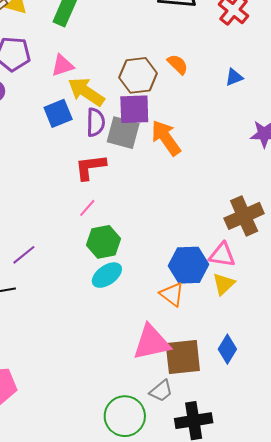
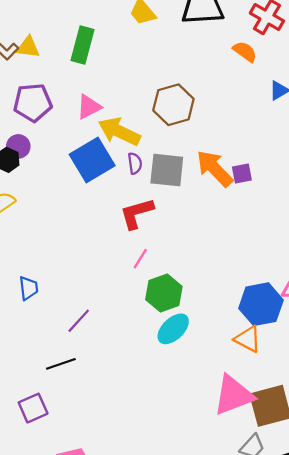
orange semicircle: (178, 64) -> (245, 52), moved
purple square: (134, 109) -> (242, 173), moved, size x0.6
blue square: (58, 113) -> (92, 160), size x1.4
purple semicircle: (96, 122) -> (135, 163), size x0.7

